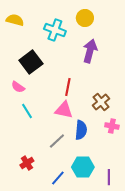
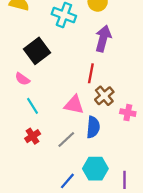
red line: (68, 87) -> (91, 73), moved
brown cross: (101, 102) -> (104, 96), moved
pink cross: (112, 126) -> (128, 113), moved
red cross: (27, 163) -> (33, 136), moved

